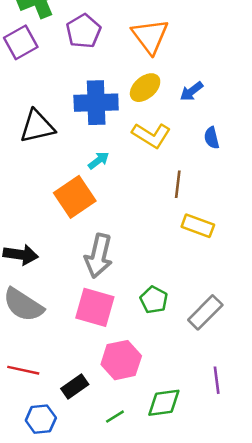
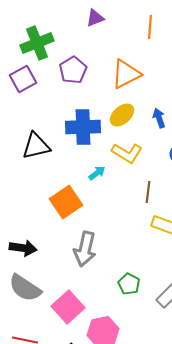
orange triangle: (150, 36) -> (126, 74), turned 40
blue arrow: (192, 91) -> (159, 118), turned 108
cyan arrow: (99, 160) -> (97, 173), moved
pink square: (95, 307) -> (68, 307), moved, turned 32

